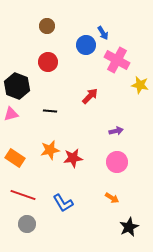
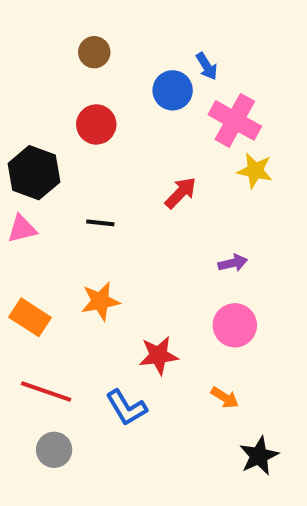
yellow star: (140, 85) -> (255, 171), moved
red star: (73, 158) -> (159, 355), moved

